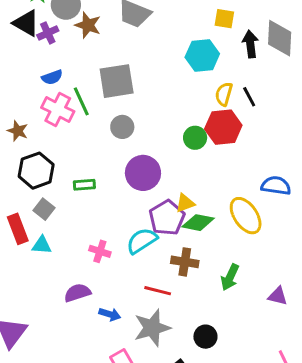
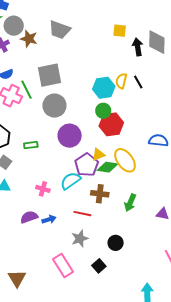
cyan hexagon: (202, 56) -> (104, 88), moved
gray circle: (122, 127) -> (54, 106), size x1.5
red hexagon: (223, 127) -> (111, 124), moved
yellow ellipse: (246, 216) -> (125, 160), moved
blue arrow: (110, 314) -> (49, 219), moved, turned -32
gray star: (152, 328) -> (80, 238), size x0.7

